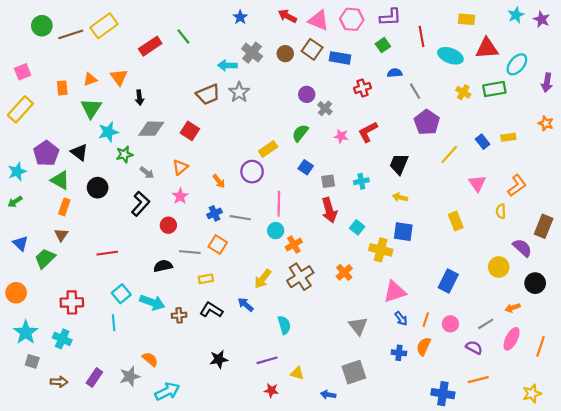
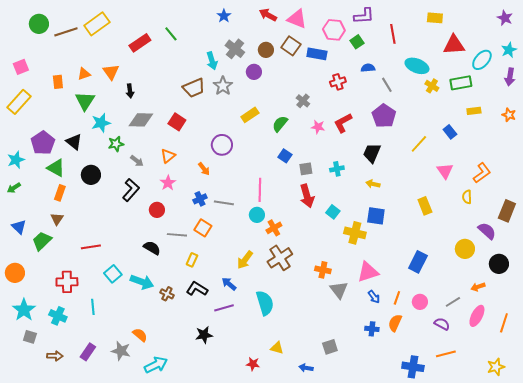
cyan star: (516, 15) -> (509, 50), moved
pink hexagon: (352, 19) -> (334, 30), moved
cyan ellipse: (450, 56) -> (417, 66), moved
cyan arrow: (227, 65) -> (212, 61), turned -108
purple circle: (307, 94) -> (254, 72), moved
purple pentagon: (427, 122) -> (384, 116), moved
yellow rectangle: (508, 137) -> (474, 111), moved
yellow rectangle: (268, 149) -> (250, 115), moved
purple circle: (252, 172) -> (222, 145), moved
red line: (107, 253) -> (91, 247), moved
black semicircle: (163, 266) -> (152, 248), turned 42
orange cross: (344, 272) -> (323, 270), moved, turned -35
yellow rectangle: (206, 279) -> (192, 260), turned -56
brown cross: (179, 315) -> (167, 294), turned 32
cyan line: (114, 323) -> (93, 307), moved
cyan semicircle: (284, 325) -> (265, 303), size x1.4
gray triangle: (358, 326) -> (339, 290), moved
purple line: (267, 360) -> (224, 308), moved
gray square: (354, 372) -> (330, 347), size x0.7
gray star: (130, 376) -> (121, 351), turned 30

